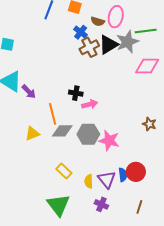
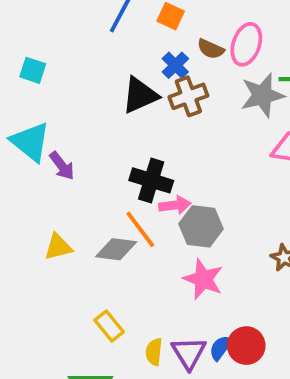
black triangle: (108, 45) -> (140, 95), moved
black cross: (76, 93) -> (151, 180), size x1.5
orange line: (53, 114) -> (140, 229), moved, turned -30
gray hexagon: (88, 134) -> (201, 226), moved
blue semicircle: (123, 175) -> (221, 348), turned -144

